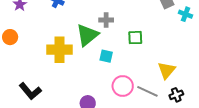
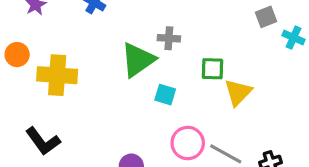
yellow cross: (59, 50) -> (57, 75), moved
yellow triangle: (167, 70) -> (238, 92), moved

